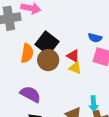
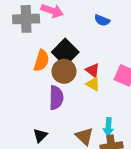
blue semicircle: (95, 38) -> (102, 20), moved
purple semicircle: (30, 94) -> (56, 98), moved, turned 55

